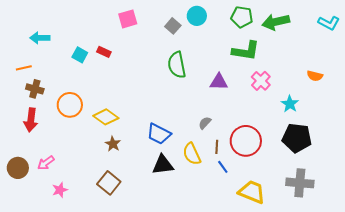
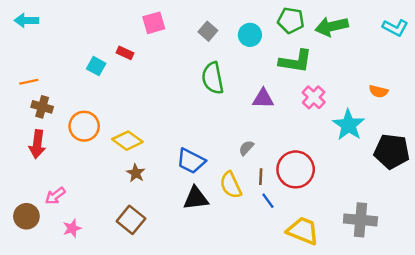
cyan circle: (197, 16) -> (250, 35), moved
cyan arrow: (40, 38) -> (26, 20), moved
red rectangle: (104, 52) -> (125, 53), moved
cyan star: (290, 104) -> (348, 125), size x1.5
black pentagon: (297, 138) -> (392, 151), moved
brown circle: (18, 168) -> (26, 216), moved

